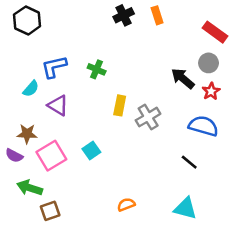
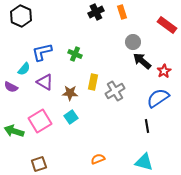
gray circle: (209, 63) -> (133, 42), moved
blue semicircle: (203, 126) -> (158, 98), turned -50
brown star: (27, 134) -> (70, 93), moved
purple semicircle: (14, 156) -> (11, 87), moved
black line: (189, 162) -> (147, 126), turned 40
green arrow: (30, 188) -> (14, 131), moved

